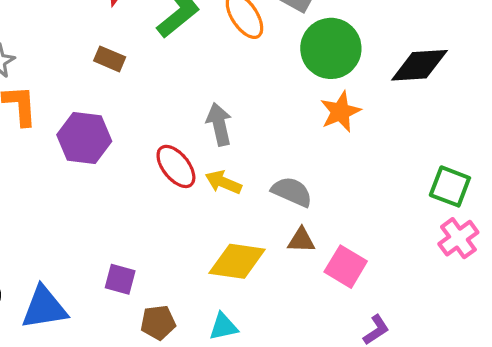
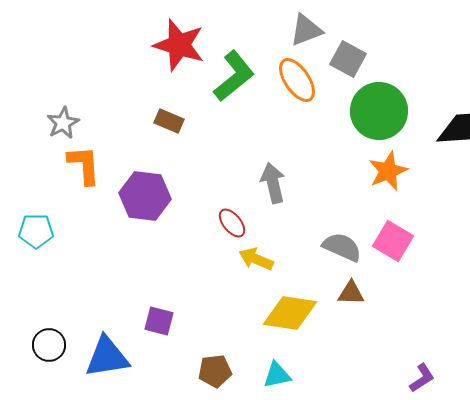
red ellipse: (176, 166) -> (232, 223), size x0.7
yellow arrow: (223, 182) -> (256, 259), moved
pink square: (346, 267) -> (393, 241), moved
purple square: (120, 279) -> (159, 321), moved

